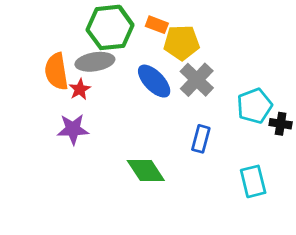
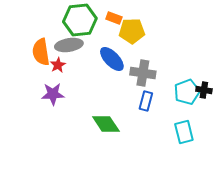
gray cross: (197, 80) -> (143, 73), moved, turned -35
cyan pentagon: (254, 106) -> (187, 92), moved

